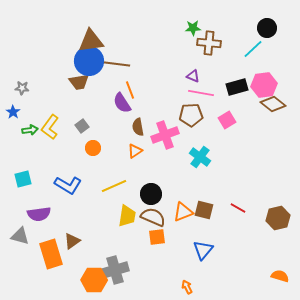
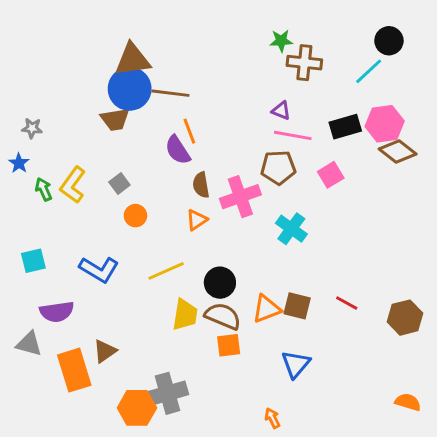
green arrow: (30, 130) -> (44, 189), turned -105

